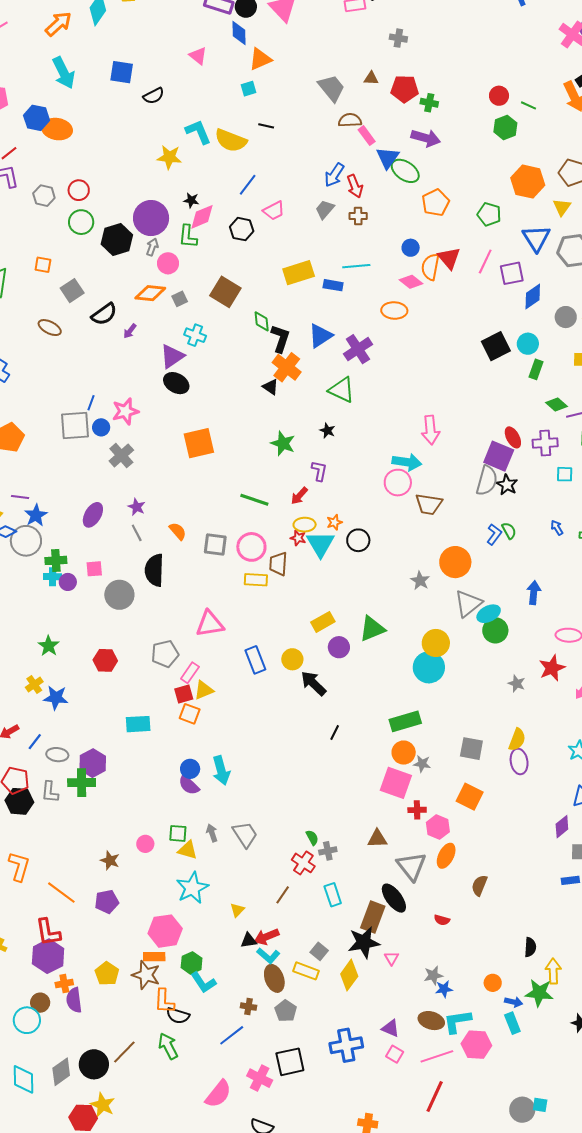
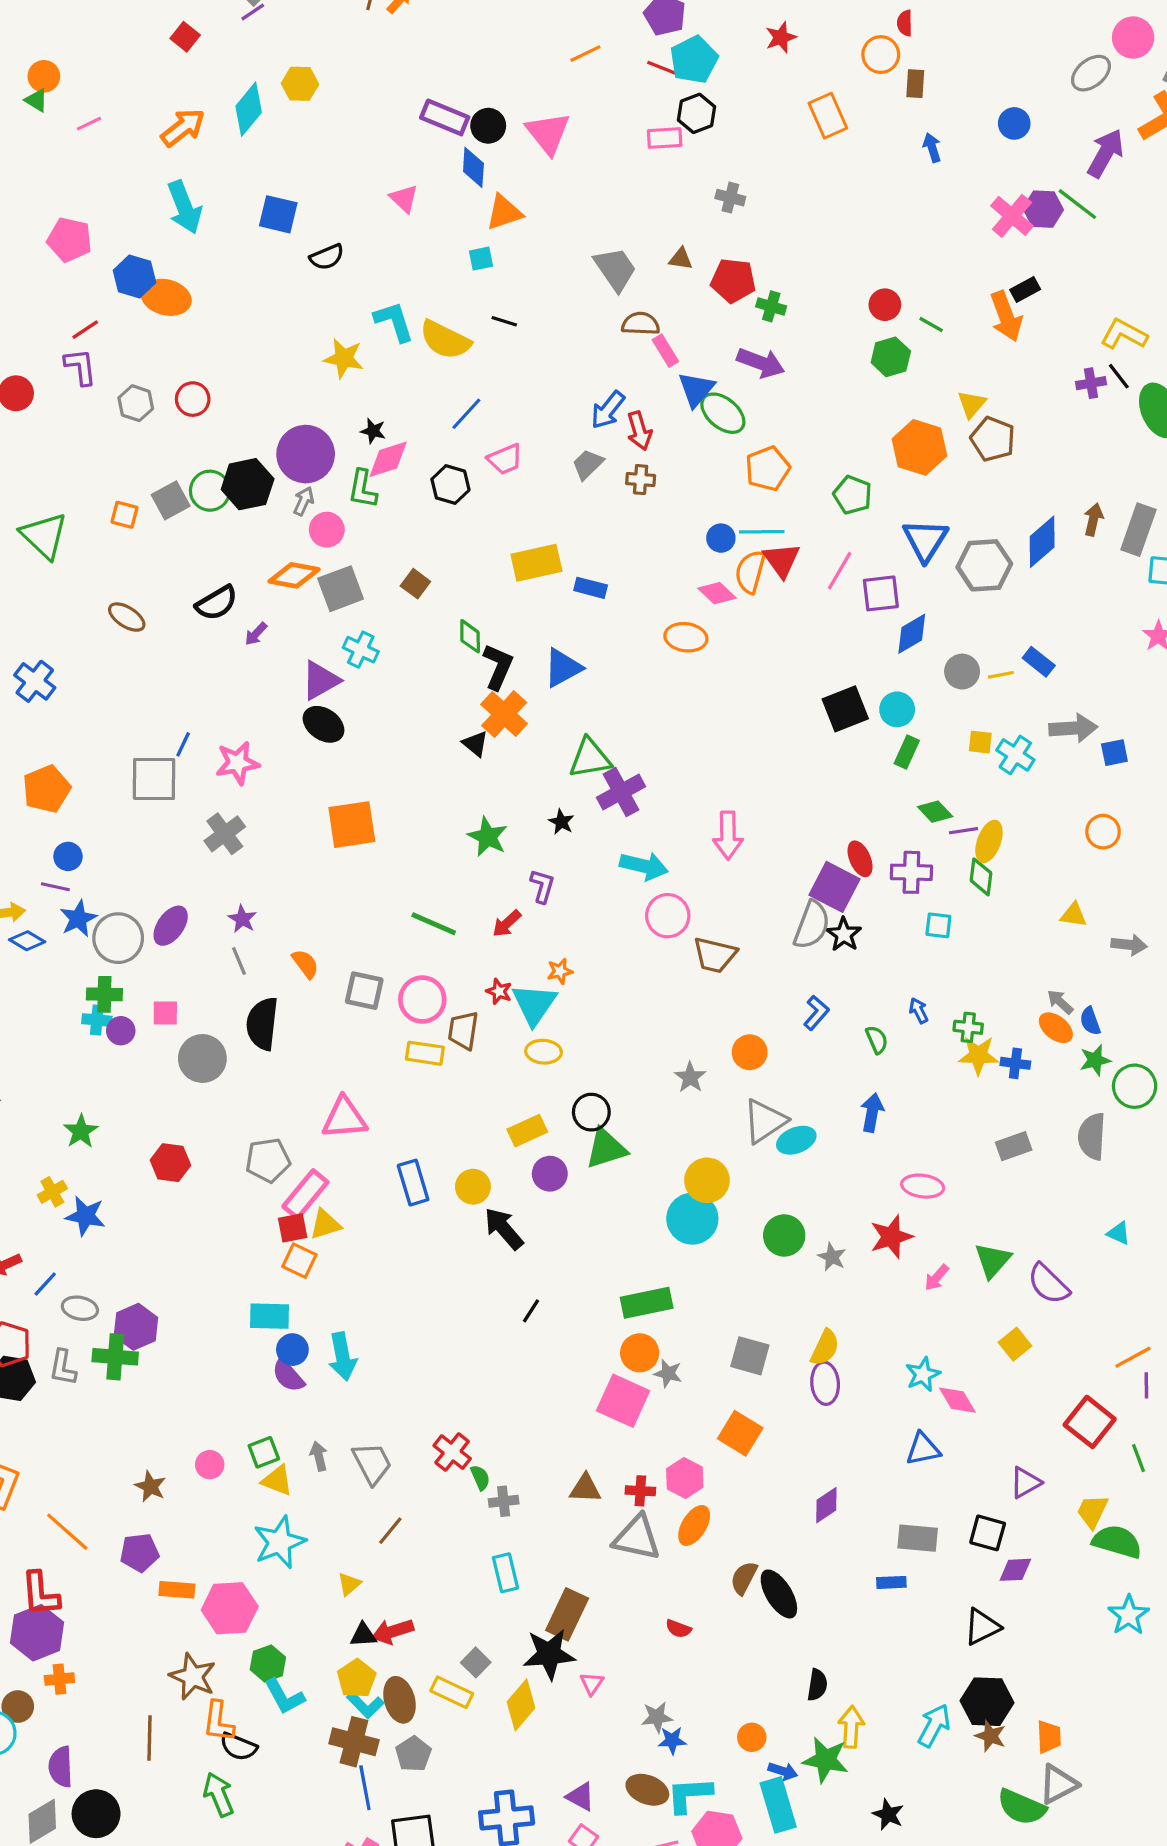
yellow triangle: (562, 207) -> (972, 404), moved
green circle: (81, 222) -> (210, 491), moved
cyan line: (356, 266) -> (762, 532), moved
gray square: (72, 291) -> (171, 500), moved
brown square: (225, 292) -> (415, 584), size x0.6
gray square: (180, 299) -> (341, 589), size x1.8
purple cross: (358, 349) -> (621, 792), moved
green triangle: (342, 390) -> (590, 758), turned -40
blue circle: (101, 427) -> (68, 856), moved
cyan arrow: (407, 462) -> (644, 866), moved
yellow ellipse: (305, 525) -> (544, 1052), moved
green semicircle: (509, 531) -> (877, 1040), moved
black circle: (358, 540) -> (591, 1112), moved
gray circle: (26, 541) -> (118, 938), moved
orange circle: (455, 562) -> (750, 1052), size x0.7
green circle: (495, 630) -> (784, 1235), moved
pink rectangle: (190, 673) -> (305, 1194), size x1.4
cyan rectangle: (138, 724) -> (269, 1316), moved
red cross: (417, 810) -> (640, 1491), moved
purple diamond: (562, 827) -> (826, 1505), moved
green square: (178, 833) -> (264, 1452), turned -30
red cross: (303, 863) -> (452, 1452), moved
gray triangle: (412, 866) -> (637, 1538), turned -44
brown line: (283, 895) -> (390, 1531), moved
black ellipse: (394, 898) -> (779, 1594), moved
cyan L-shape: (268, 956) -> (365, 1705), moved
orange rectangle: (154, 957) -> (177, 1590), moved
yellow pentagon: (107, 974) -> (357, 1679), moved
purple semicircle: (74, 1000) -> (61, 1767), moved
brown cross: (248, 1007) -> (354, 1742), size x1.8
cyan rectangle: (512, 1023) -> (778, 1805), size x1.5
blue line: (232, 1035) -> (365, 1788), moved, turned -68
brown line: (124, 1052) -> (150, 1738), moved, turned -48

